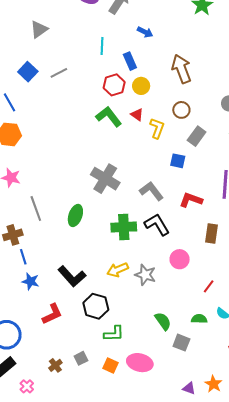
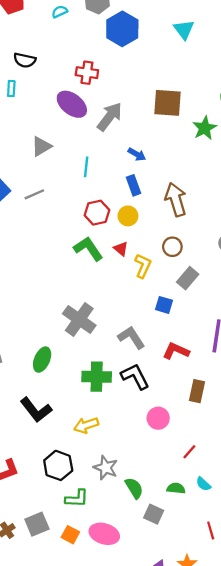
gray triangle: (39, 29) -> (41, 146), moved
blue rectangle: (130, 61) -> (134, 185), moved
gray star: (145, 275) -> (106, 468), moved
black L-shape: (72, 276) -> (36, 410), moved
gray square: (81, 358) -> (37, 524), size x1.5

